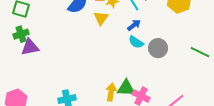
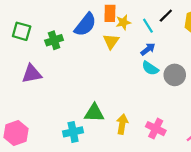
green cross: (21, 34) -> (54, 40), moved
green triangle: (126, 88) -> (94, 113), moved

